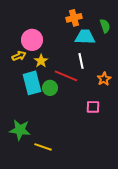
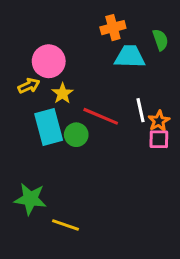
white line: (81, 61) -> (141, 110), moved
pink square: (93, 107) -> (159, 139), moved

